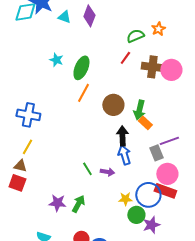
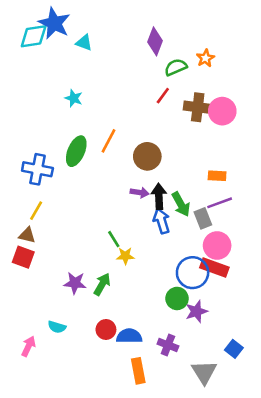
purple diamond: (89, 16) -> (155, 41), moved
green ellipse: (81, 68) -> (76, 151), moved
green arrow: (139, 110) -> (181, 204), moved, turned -42
orange rectangle: (145, 123) -> (217, 176), moved, turned -40
purple arrow: (107, 172) -> (140, 193), moved
yellow star: (125, 199) -> (125, 256), moved

